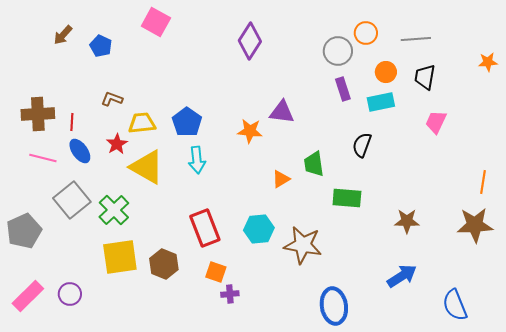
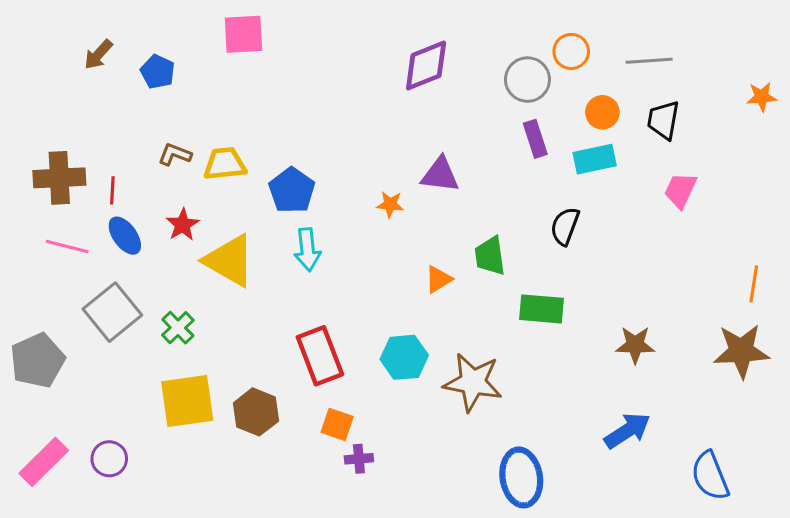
pink square: (156, 22) -> (243, 34), turned -32
purple diamond: (250, 41) -> (426, 65), moved, turned 36
yellow trapezoid: (142, 123) -> (225, 164), moved
orange star: (250, 131) -> (390, 204), size x0.7
green cross: (114, 210) -> (178, 328), size x0.7

